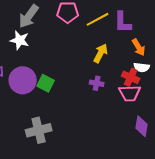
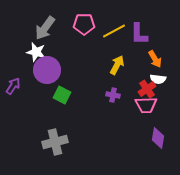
red cross: (131, 77) -> (147, 89), turned 30
purple circle: (23, 80) -> (47, 70), moved

